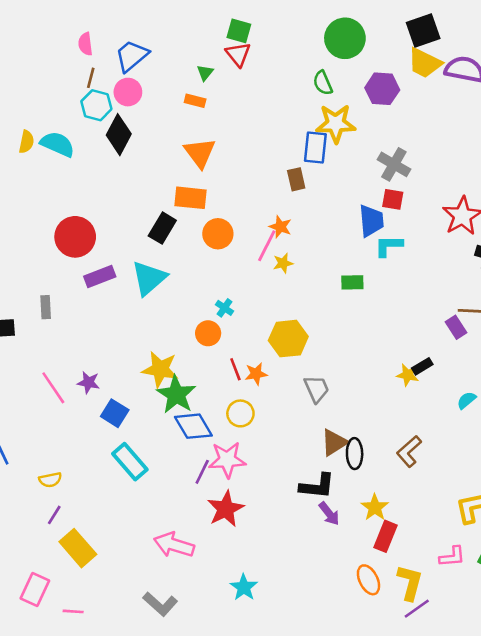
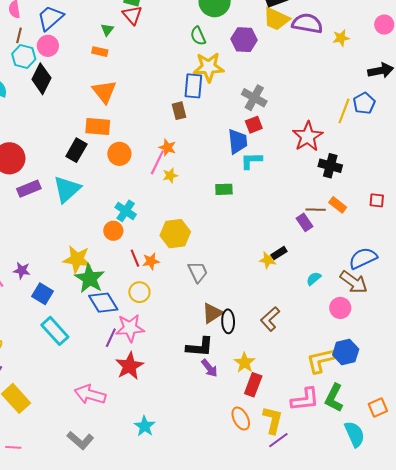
red square: (393, 199) -> (254, 125), turned -30
cyan cross: (224, 308) -> (126, 211), size x1.5
pink L-shape: (452, 557) -> (305, 399), size x1.4

